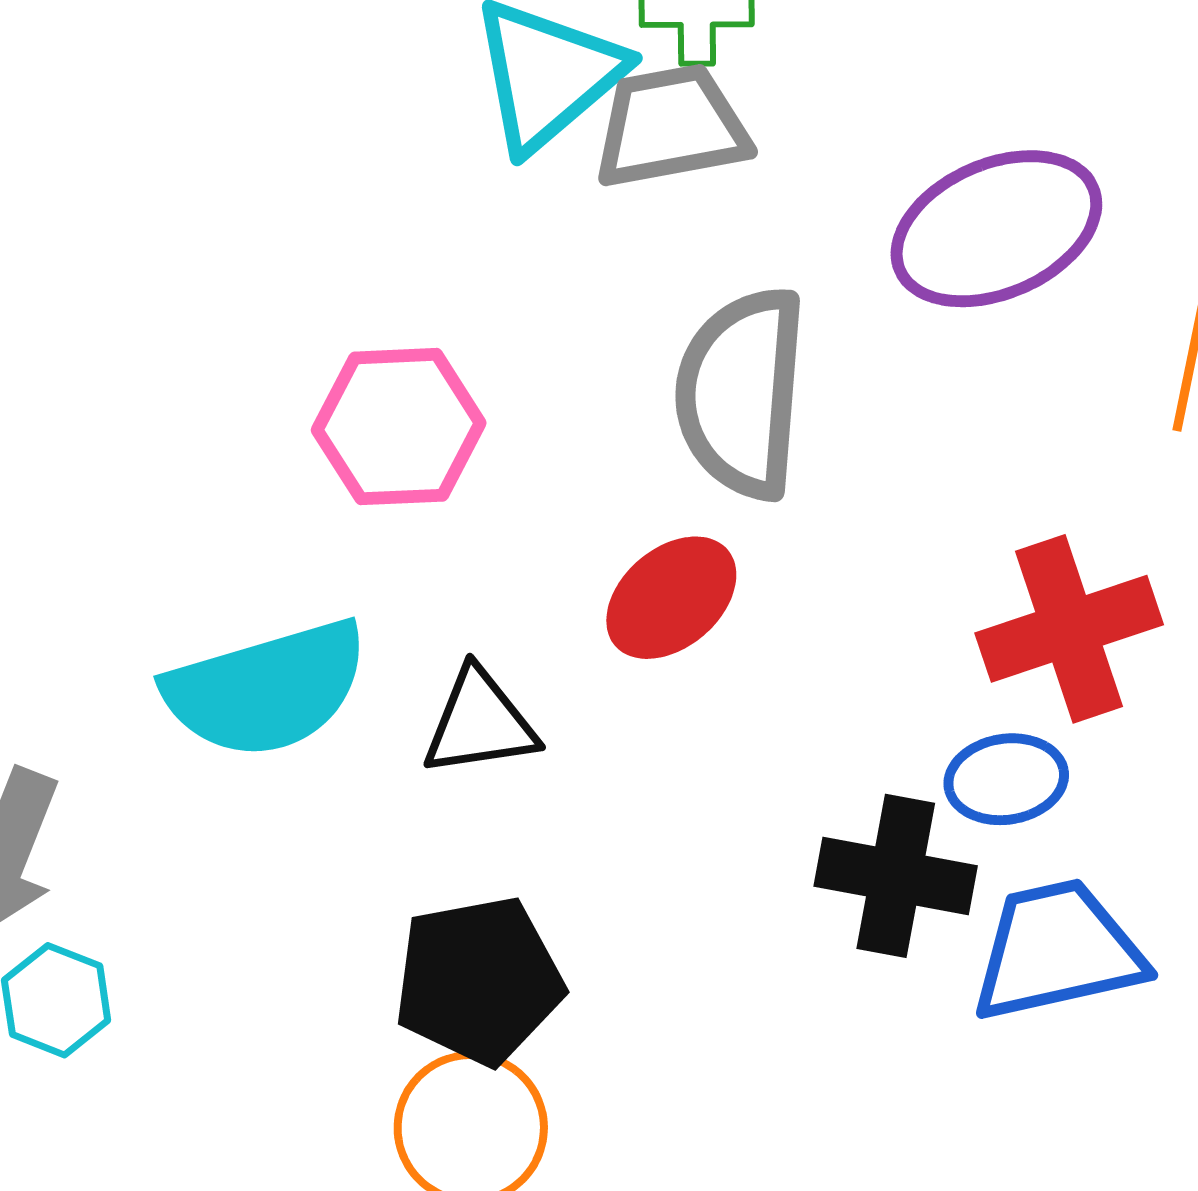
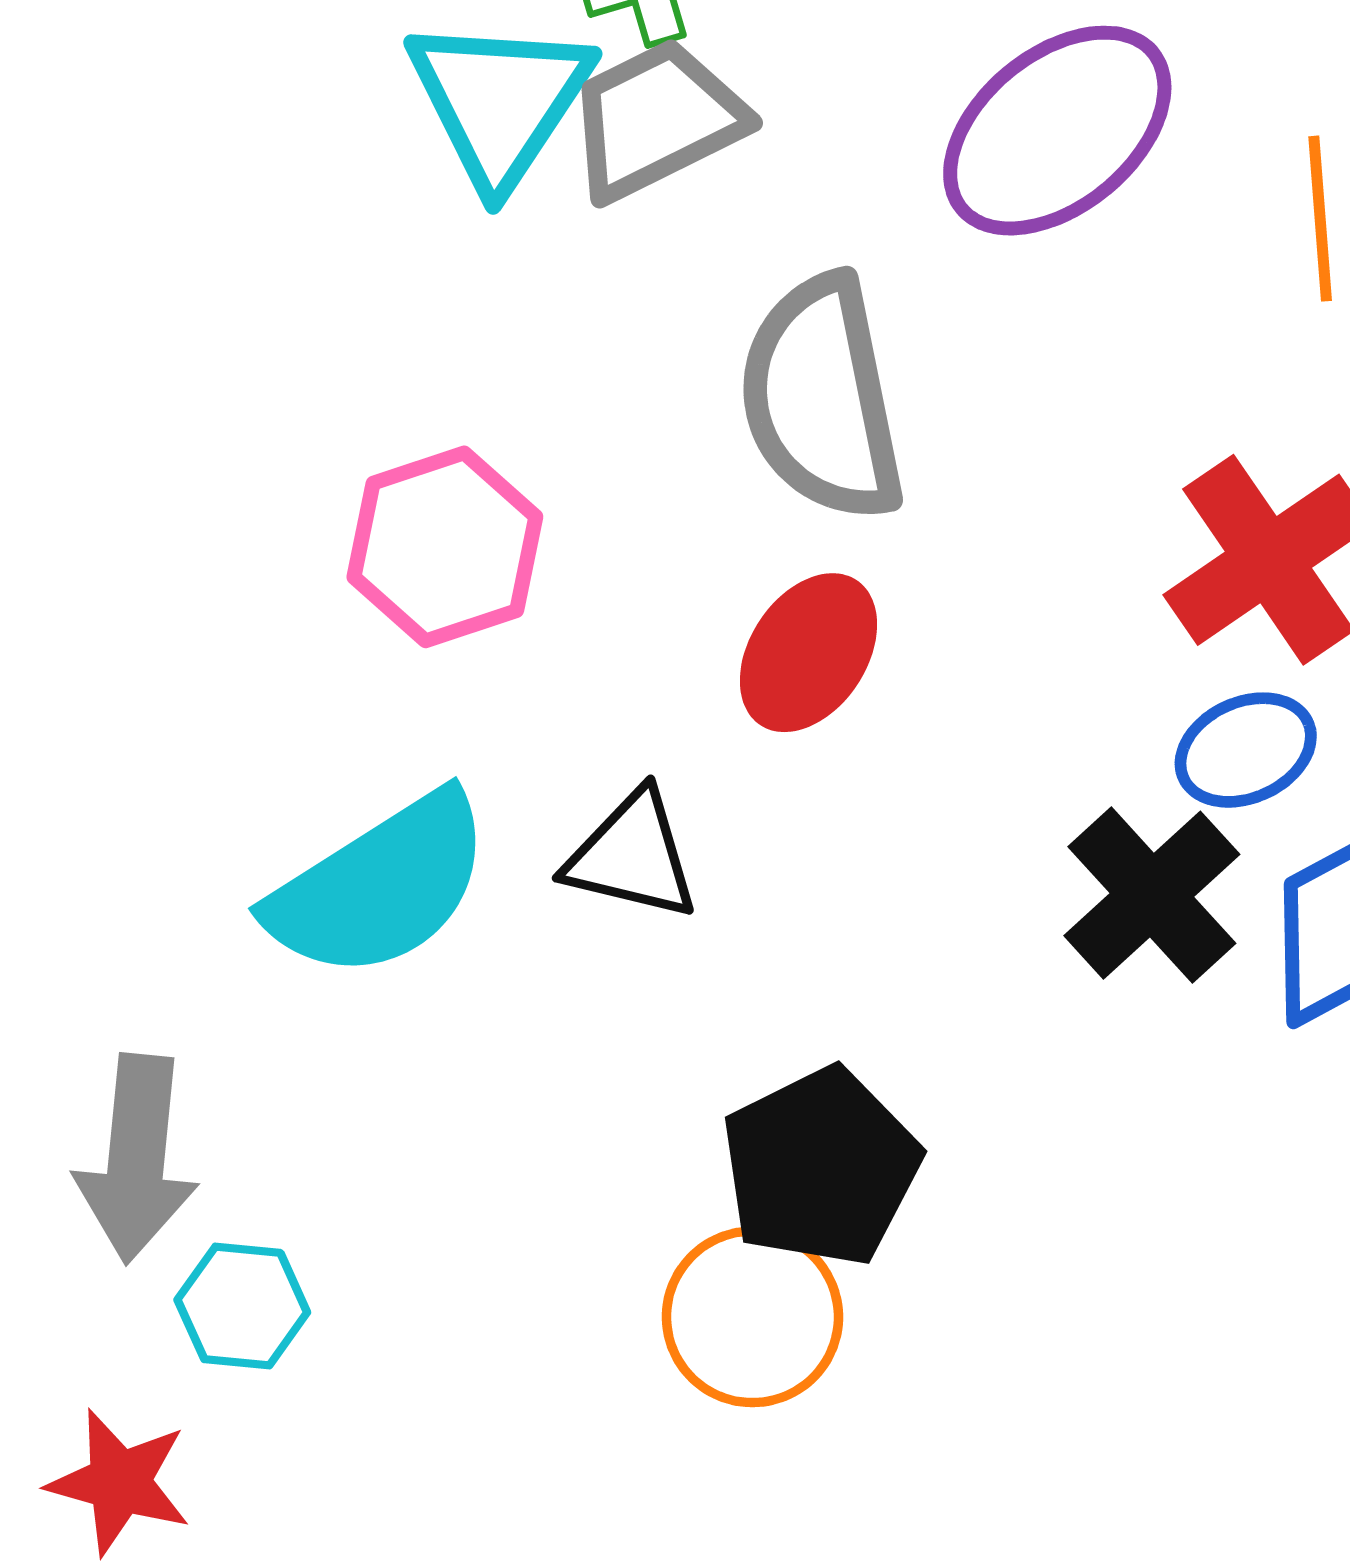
black triangle: (480, 723) -> (632, 856), turned 38
black cross: (896, 876) -> (1152, 895), turned -37
black pentagon: (479, 980) -> (821, 1167), moved

